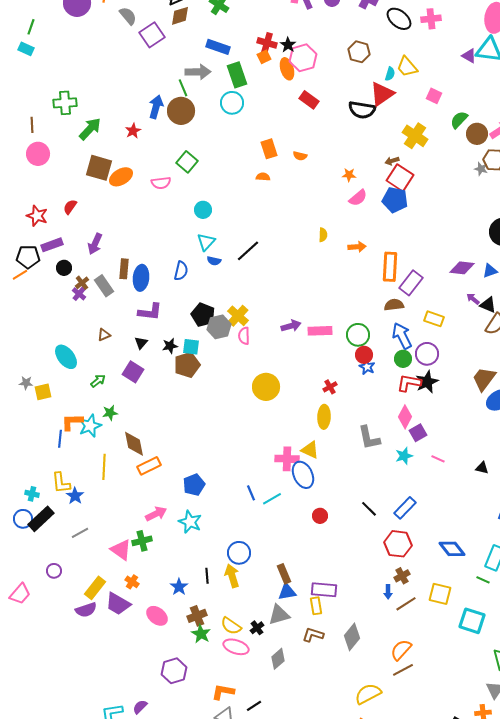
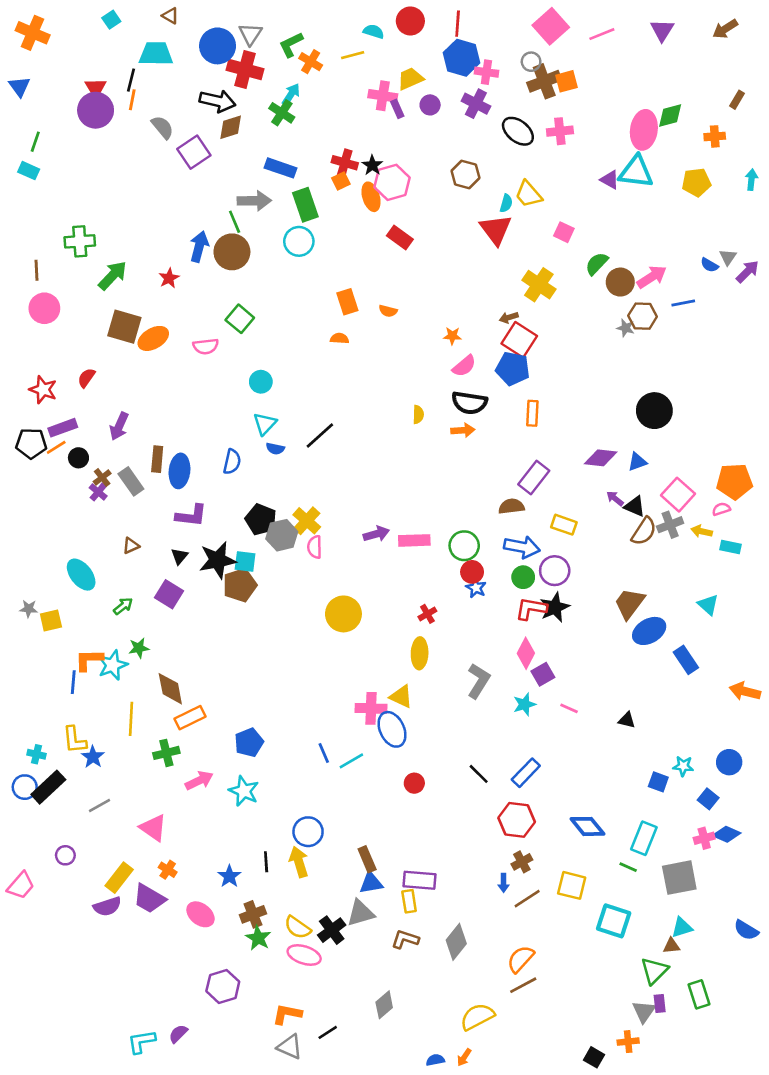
red triangle: (382, 94) -> (496, 230), turned -32
black semicircle: (362, 110) -> (469, 403), moved
orange rectangle: (390, 267) -> (532, 413), moved, size x0.7
orange line: (20, 275) -> (56, 447), moved
blue arrow: (402, 336) -> (522, 547), turned 128
black star: (170, 346) -> (218, 560), size x1.8
gray L-shape: (369, 438) -> (479, 681), turned -136
green cross: (142, 541) -> (166, 753), moved
black cross: (257, 628) -> (332, 930), size x1.5
gray diamond: (278, 659) -> (384, 1005), moved

